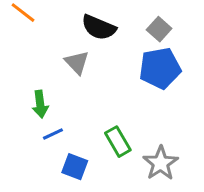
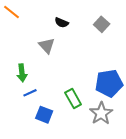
black semicircle: (99, 27) -> (62, 23), size x0.6
blue pentagon: (160, 68) -> (109, 83), moved

